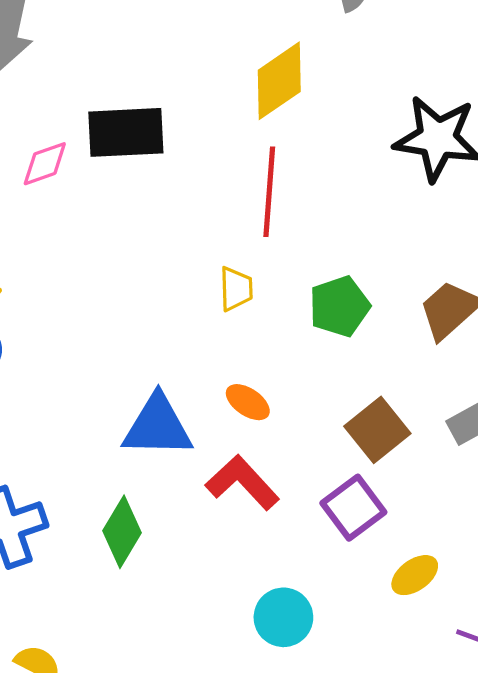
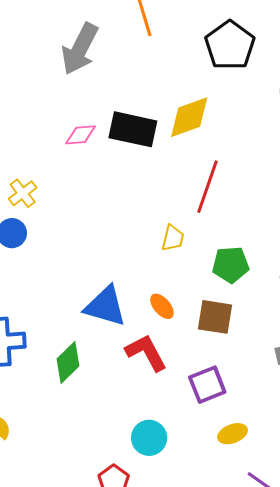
yellow diamond: (279, 81) -> (189, 117), moved
brown square: (377, 430) -> (215, 317), moved, turned 33

